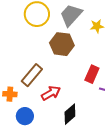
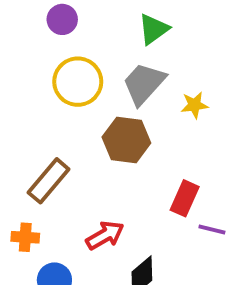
brown rectangle: (32, 75) -> (49, 181), moved

